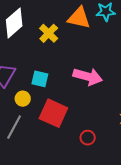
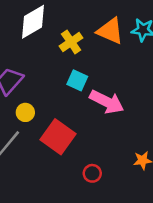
cyan square: (40, 79) -> (77, 80), moved

